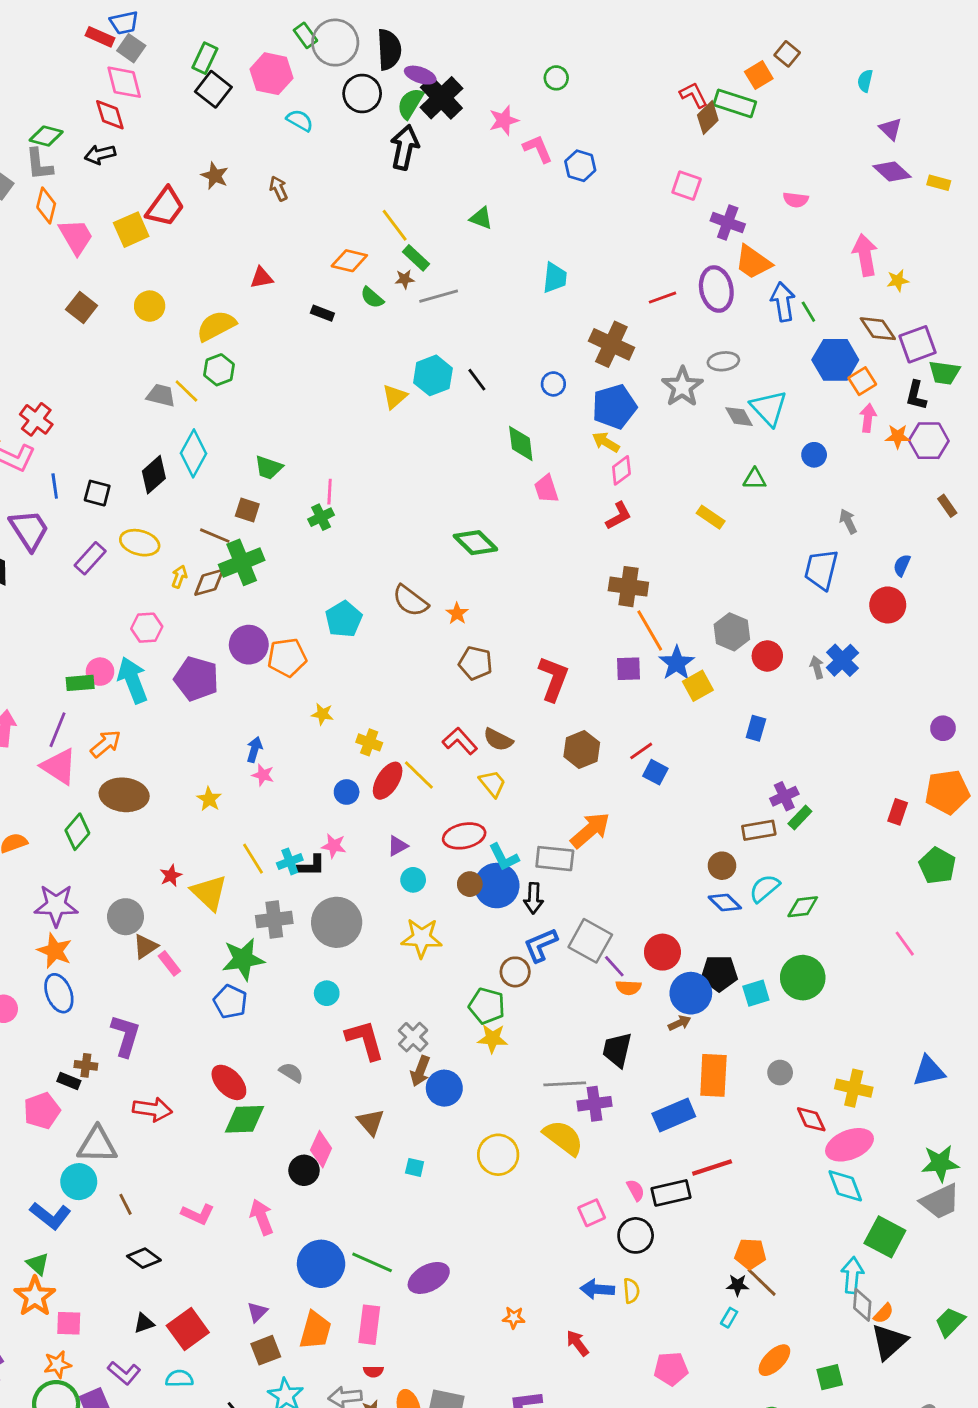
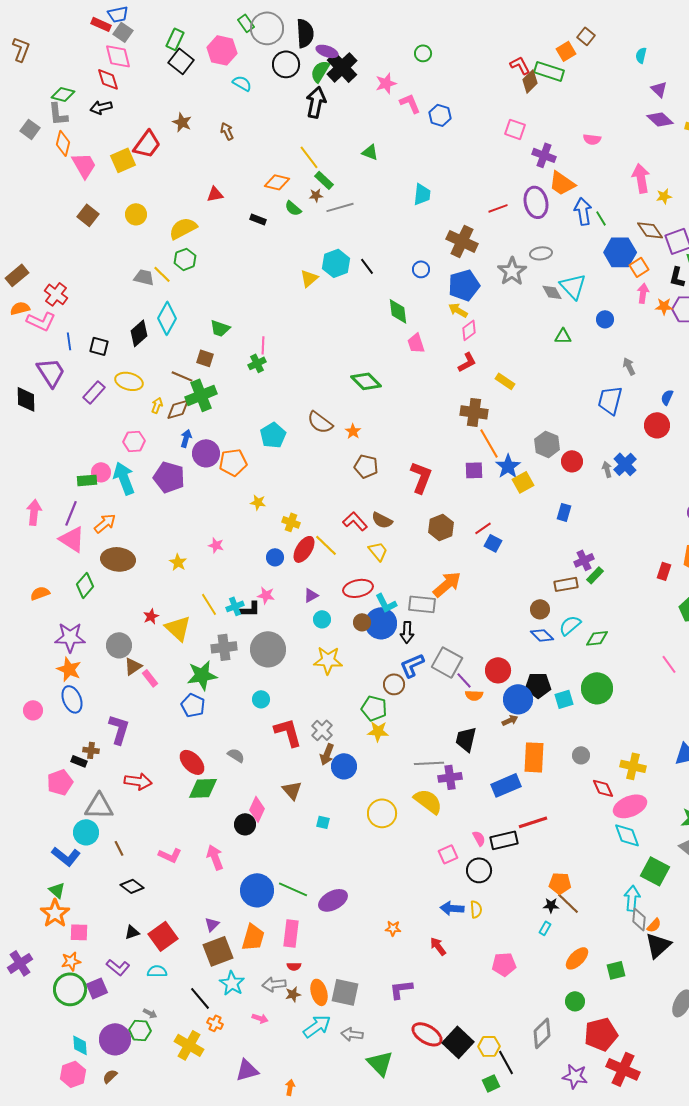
yellow rectangle: (711, 517) -> (505, 381), moved
blue arrow: (254, 749) -> (186, 438), moved
brown square: (266, 1350) -> (218, 951), size x1.4

